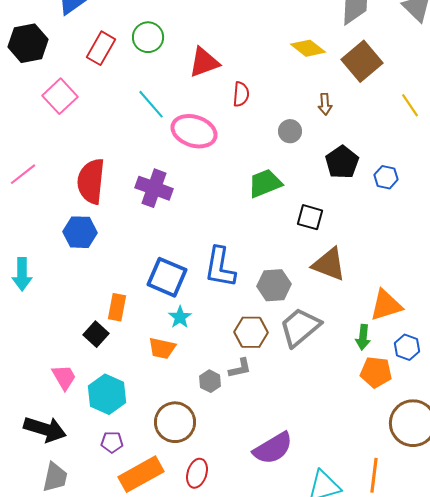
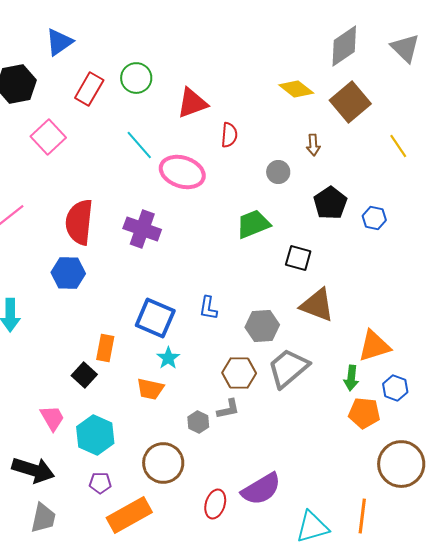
blue L-shape: (220, 267) -> (208, 308), size x0.6
red ellipse: (197, 473) -> (215, 504), moved

